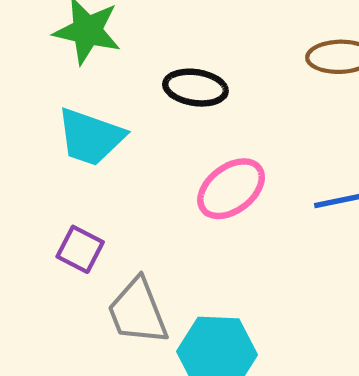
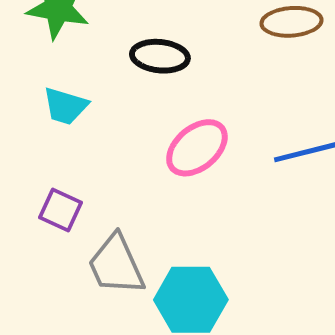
cyan trapezoid: (91, 137) -> (65, 106), size x0.7

